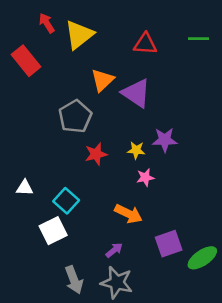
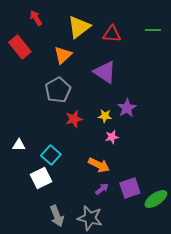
yellow triangle: (79, 35) -> (79, 27), moved
orange triangle: (102, 80) -> (63, 55), moved
purple star: (165, 140) -> (127, 108), turned -30
purple arrow: (114, 250) -> (102, 189), moved

